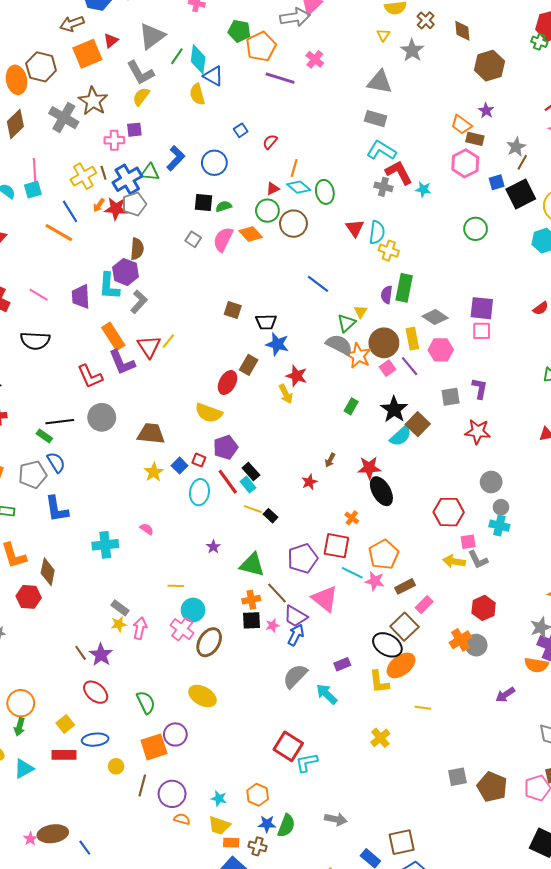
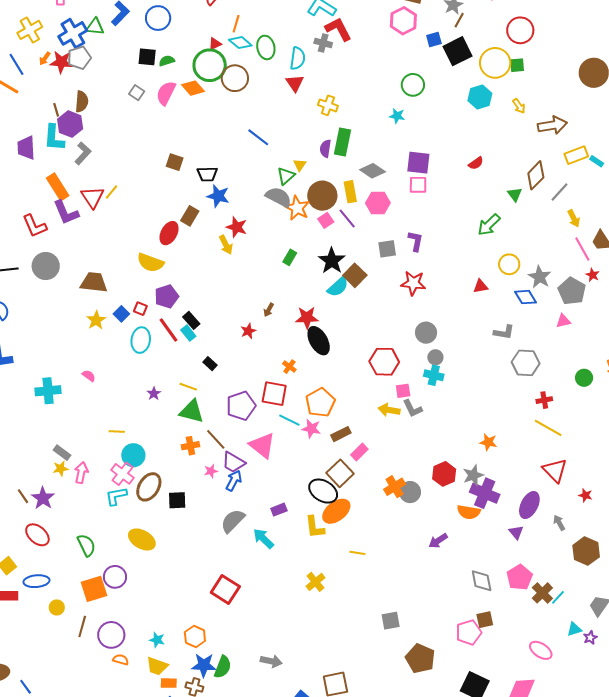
brown line: (103, 173) -> (56, 110), moved
cyan star: (423, 189) -> (397, 116), moved
green circle: (267, 211) -> (210, 65), size x1.4
cyan semicircle: (377, 232) -> (298, 58), moved
yellow line: (253, 509) -> (188, 387), moved
red hexagon: (484, 608) -> (444, 474), moved
black square: (251, 620) -> (177, 500), moved
cyan L-shape: (307, 762) -> (116, 496), moved
brown pentagon: (492, 787) -> (420, 658), moved
blue star: (267, 824) -> (204, 665), size x1.4

